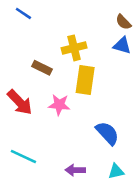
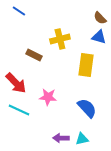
yellow rectangle: (85, 80) -> (86, 65), moved
pink star: (59, 105) -> (48, 97), moved
cyan line: (23, 157) -> (19, 110), moved
cyan triangle: (116, 171) -> (82, 139), moved

